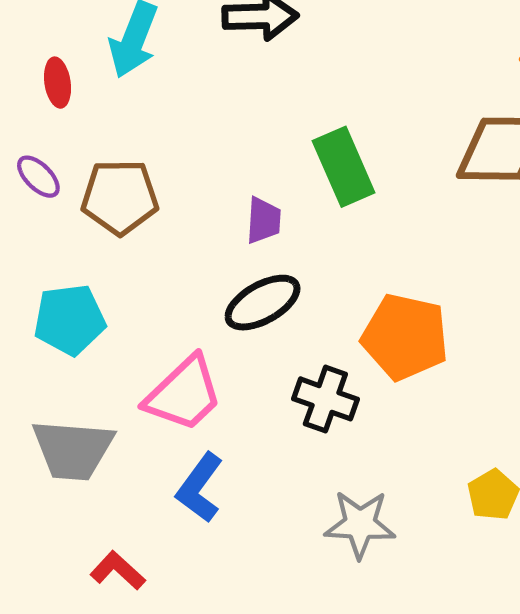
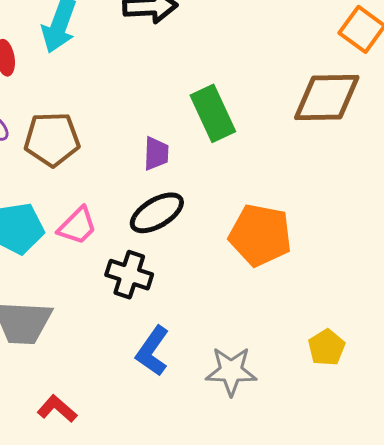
pink trapezoid: (184, 394) -> (77, 226), moved, size x0.7
black cross: (325, 399) -> (129, 275), moved
blue L-shape: (200, 488) -> (153, 351), moved

